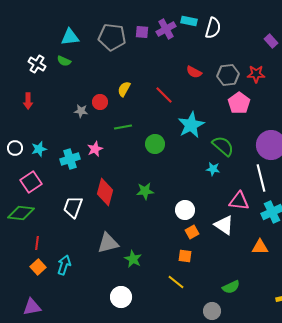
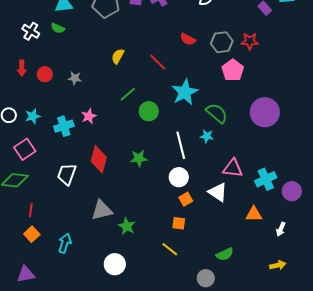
red circle: (100, 102) -> (45, 74), moved
green line: (123, 127) -> (128, 94), moved, turned -30
white line: (261, 178) -> (181, 145), moved
cyan arrow: (64, 265) -> (65, 243), moved

